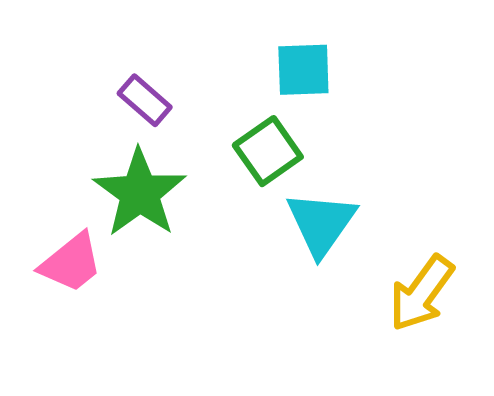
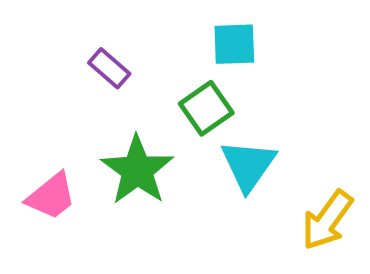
green star: (140, 193) -> (137, 170), moved

